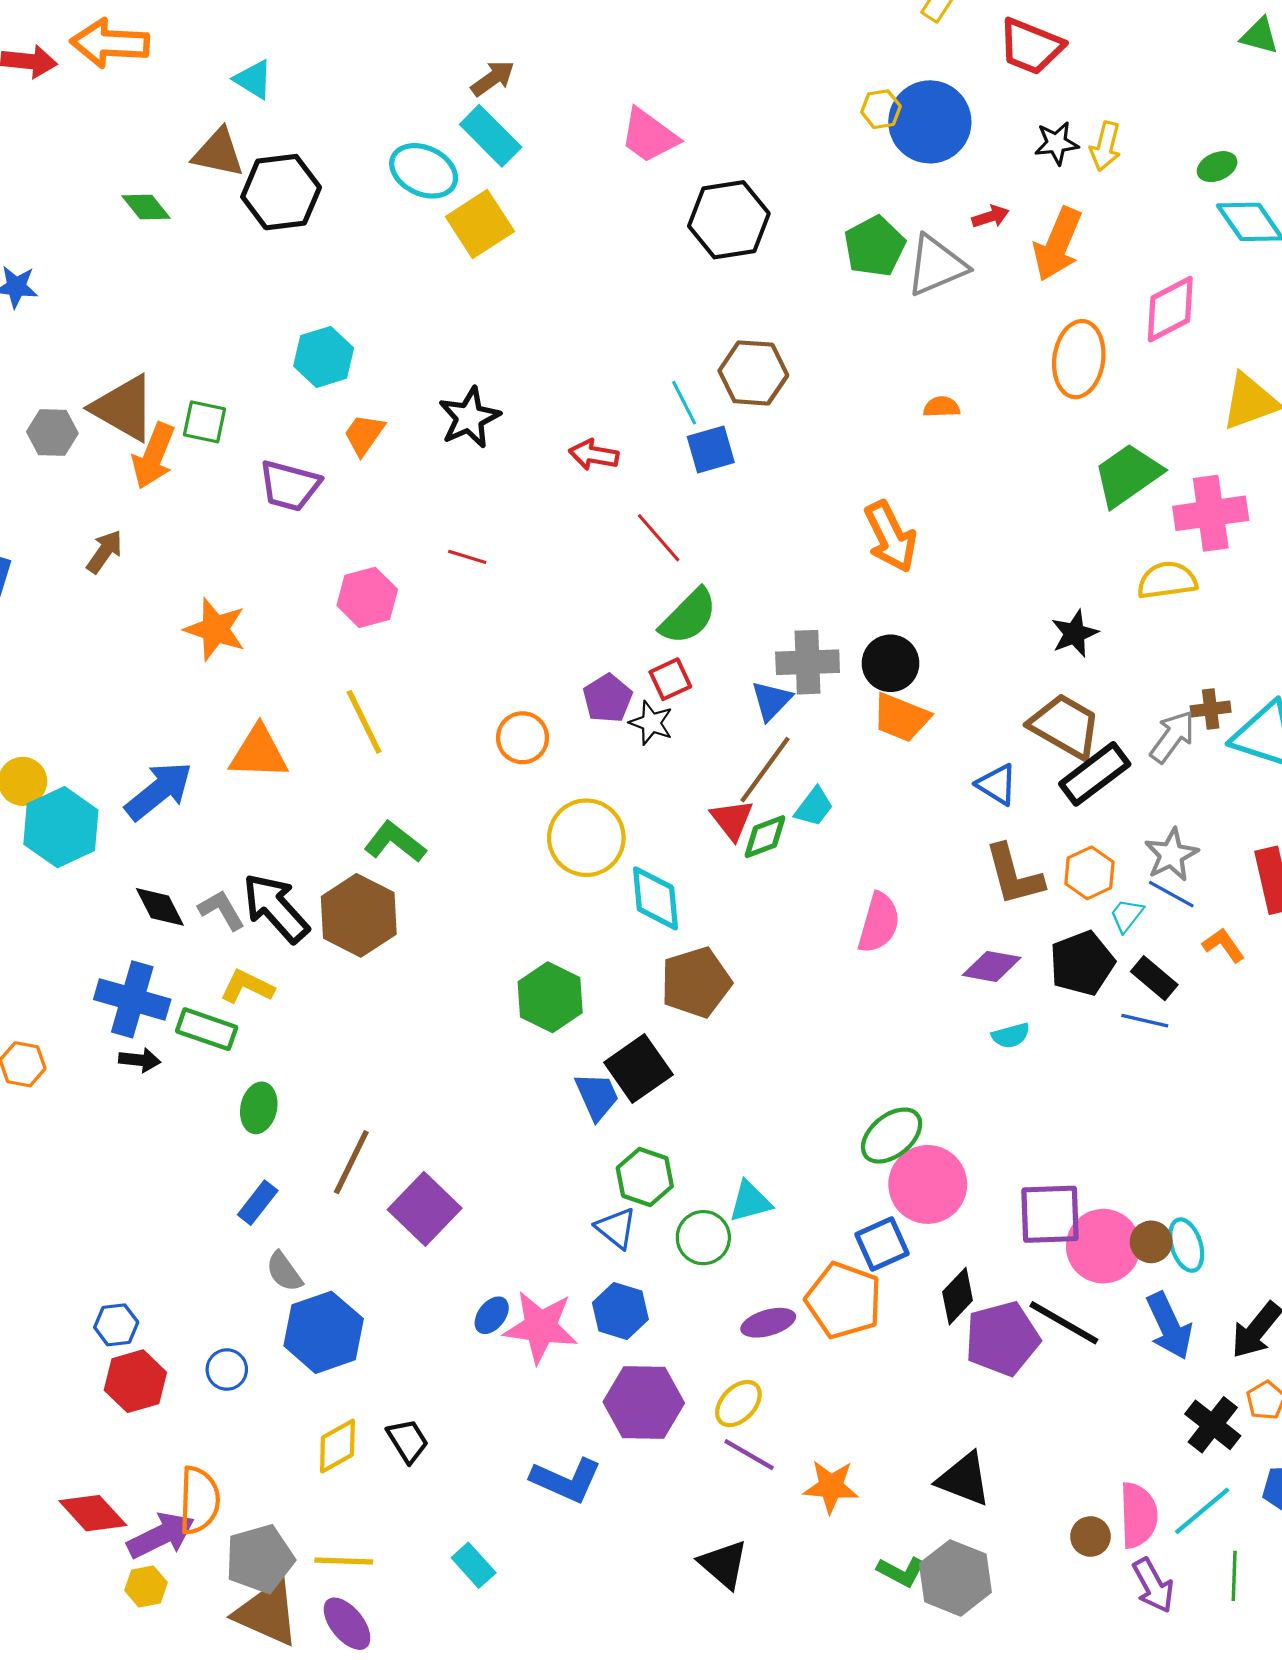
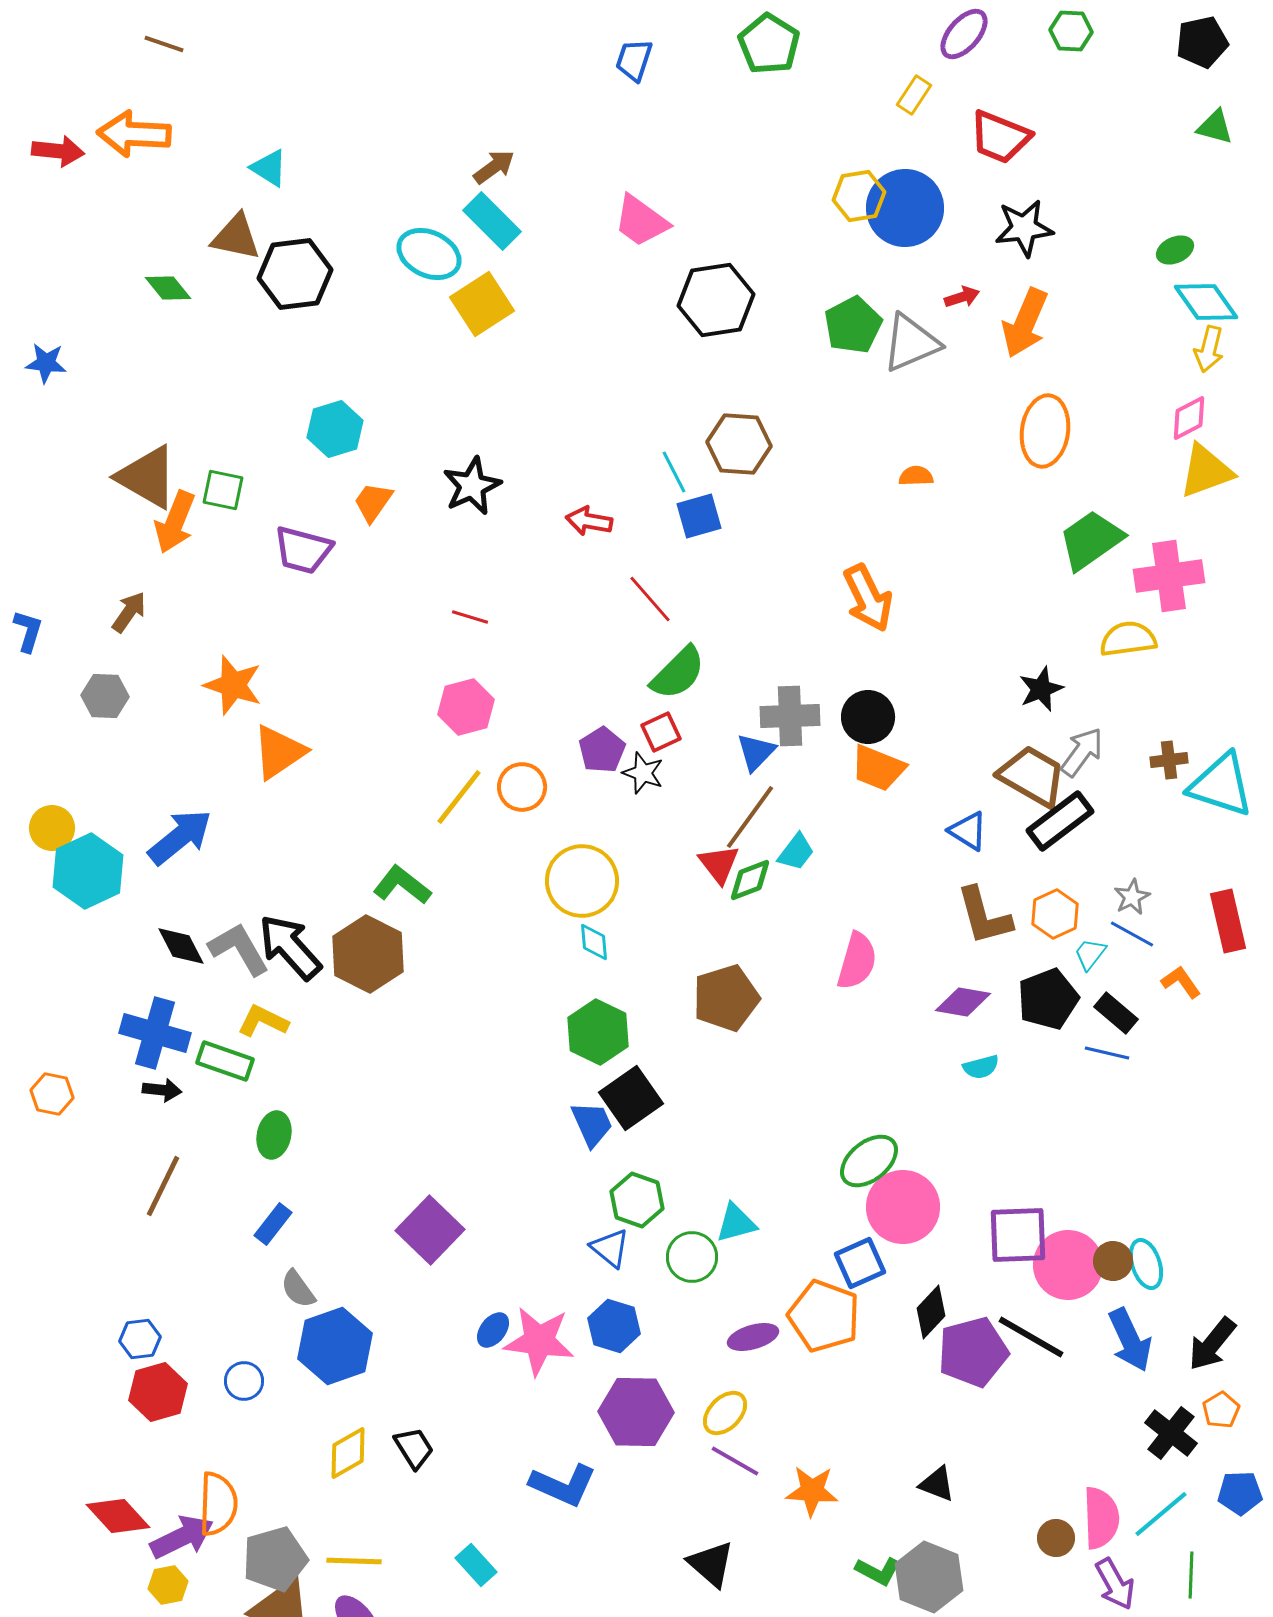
yellow hexagon: (881, 109) -> (859, 196), size x1.4
black star: (1056, 143) -> (1024, 228), size x1.4
yellow arrow: (1105, 146) -> (1209, 349), moved
pink diamond: (1170, 309) -> (1189, 418), moved, size x0.7
gray hexagon: (52, 432) -> (105, 696), moved
pink hexagon: (367, 597) -> (466, 707), moved
yellow line: (364, 722) -> (459, 797), moved, turned 64
gray arrow: (1172, 737) -> (1082, 752), moved
orange triangle: (259, 753) -> (279, 752), moved, turned -36
gray star: (1171, 855) -> (1132, 897), size x0.7
cyan diamond: (655, 898) -> (594, 942), moved, size x0.6
gray L-shape: (222, 910) -> (239, 949), size x1.4
brown pentagon: (696, 982) -> (726, 998), moved
green hexagon: (550, 997) -> (598, 1032), moved
brown line: (351, 1162) -> (163, 1186), moved
black triangle: (964, 1479) -> (937, 1484), size x0.7

